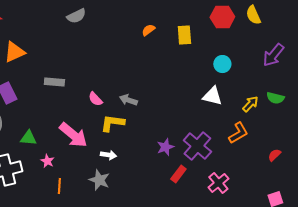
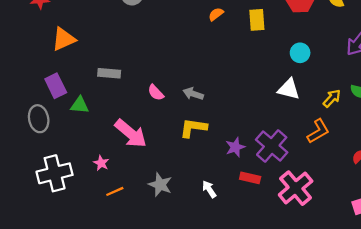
yellow L-shape: (112, 123) -> (193, 128), moved
green triangle: (28, 138) -> (80, 105), moved
white arrow: (108, 155) -> (209, 189), moved, turned -133
red rectangle: (178, 174) -> (250, 178), turned 66
pink cross: (218, 183) -> (296, 188), size x1.4
orange line: (59, 186) -> (115, 191), turned 63

